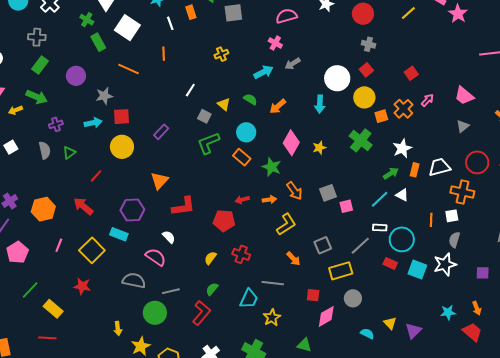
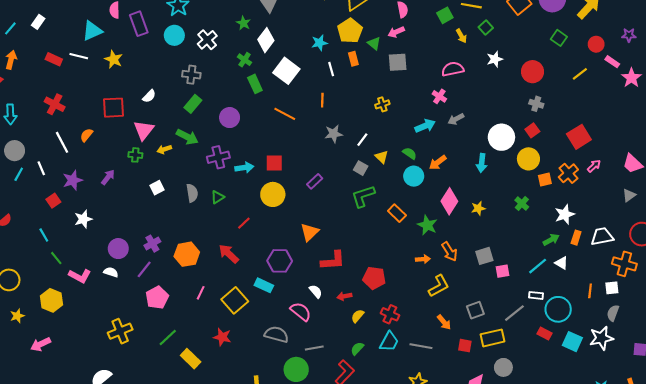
red square: (411, 73) -> (579, 137), size x1.6
white line: (190, 90) -> (362, 140), moved
gray star: (104, 96) -> (334, 134), moved
purple cross: (56, 124) -> (218, 157), moved, size x1.5
cyan circle: (246, 132) -> (414, 176), moved
green cross: (361, 140) -> (522, 203), size x0.6
red arrow: (242, 200) -> (344, 296), moved
red square: (313, 295) -> (465, 346), moved
cyan trapezoid: (249, 299) -> (389, 342), moved

